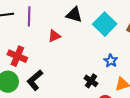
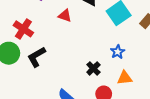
red triangle: (54, 36) -> (65, 16), turned 32

